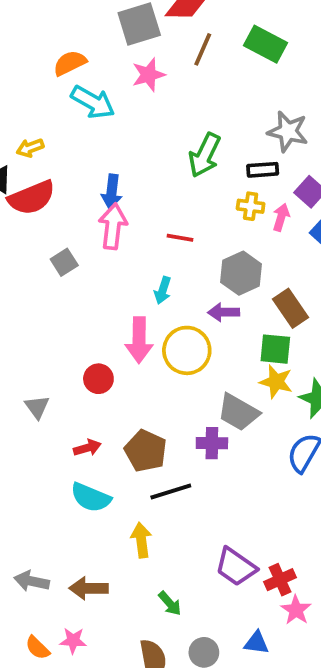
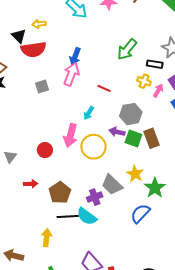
green square: (275, 349) -> (133, 138), moved
purple cross: (212, 443) -> (95, 197), turned -35
cyan semicircle: (91, 497) -> (87, 216), moved

